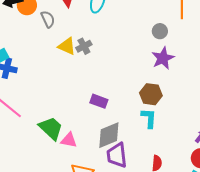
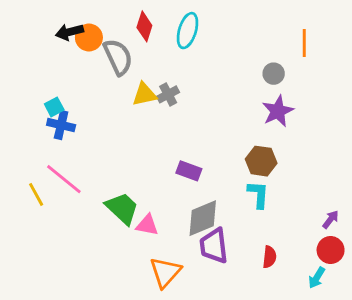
gray semicircle: (48, 19) -> (118, 57), size x1.5
yellow triangle: (67, 46) -> (144, 94), turned -36

